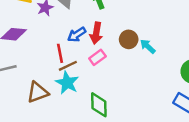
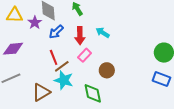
blue arrow: (77, 35) -> (56, 32), moved
brown circle: (129, 39) -> (107, 70), moved
cyan arrow: (148, 46) -> (103, 33), moved

